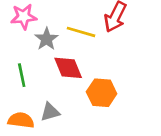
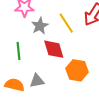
yellow line: (81, 32) -> (66, 23), turned 35

